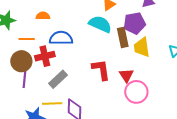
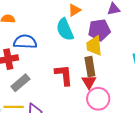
cyan semicircle: (100, 24) -> (65, 30), turned -140
brown rectangle: (123, 37) -> (90, 67), moved
yellow trapezoid: (142, 47) -> (94, 46), moved

